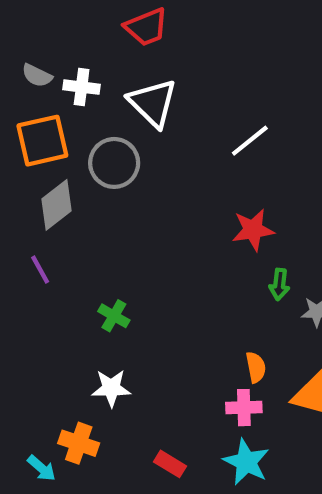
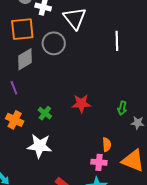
white line: (250, 141) -> (117, 41), turned -60
red star: (253, 230) -> (81, 104), moved
white star: (111, 388) -> (40, 146), size x1.4
orange cross: (79, 443) -> (15, 120), moved

